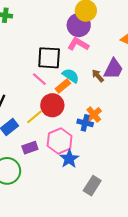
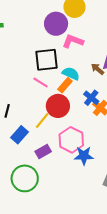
purple circle: (79, 25) -> (56, 24), moved
blue cross: (85, 123) -> (91, 98), moved, turned 35
blue star: (69, 159) -> (84, 156), turned -30

